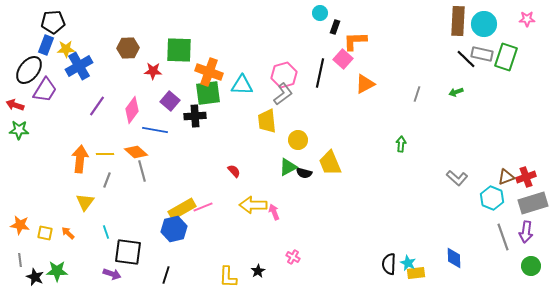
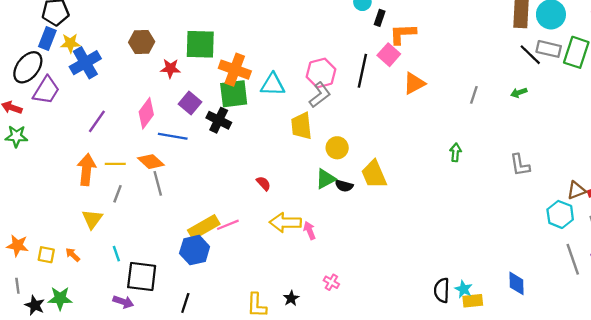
purple line: (97, 106) -> (97, 121), moved
black cross: (195, 116) -> (219, 120), turned 30
gray L-shape: (457, 178) -> (520, 165), moved, turned 40

